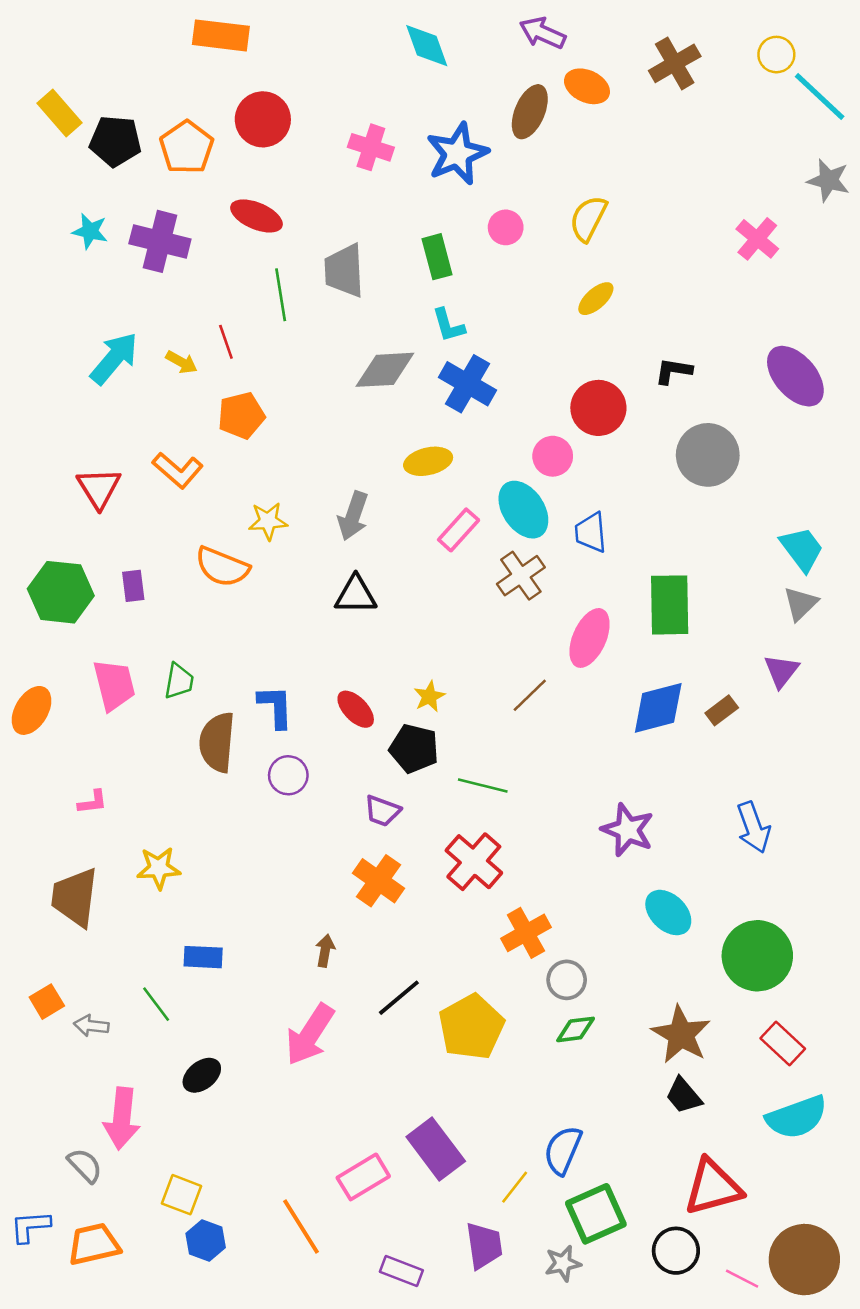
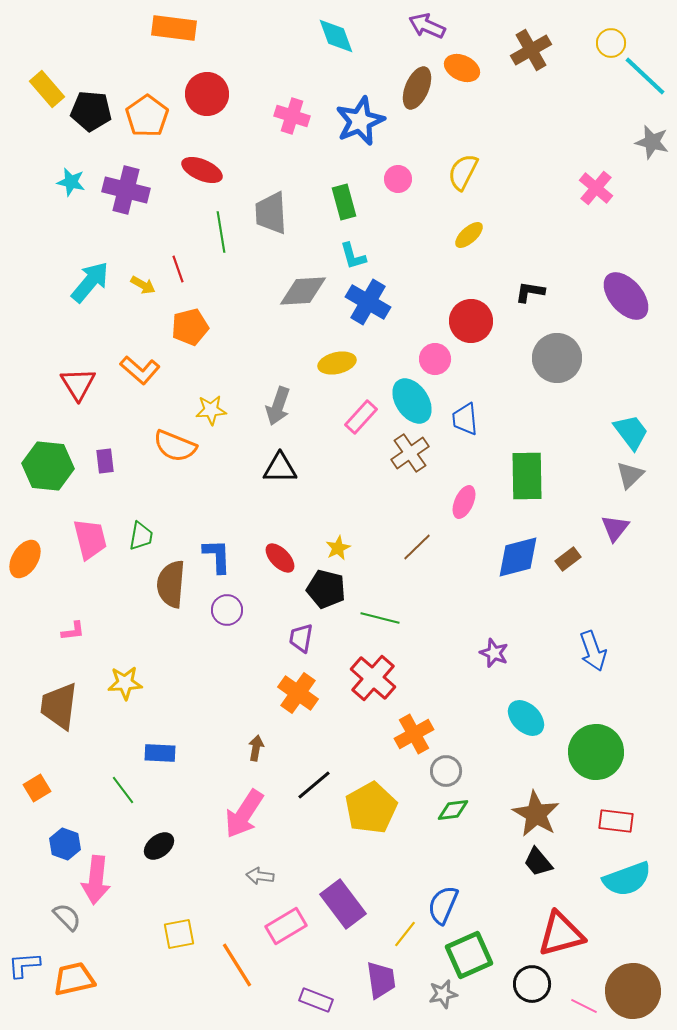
pink ellipse: (590, 638) -> (464, 502), size x0.7
purple trapezoid: (382, 811) -> (301, 638), turned 80
purple star: (628, 830) -> (494, 653), size x0.7
gray arrow: (91, 1026) -> (260, 876), moved
red rectangle: (783, 1043) -> (616, 821), turned -36
yellow square: (181, 1195) -> (179, 934), moved, turned -32
blue hexagon: (206, 1240) -> (65, 844), moved

